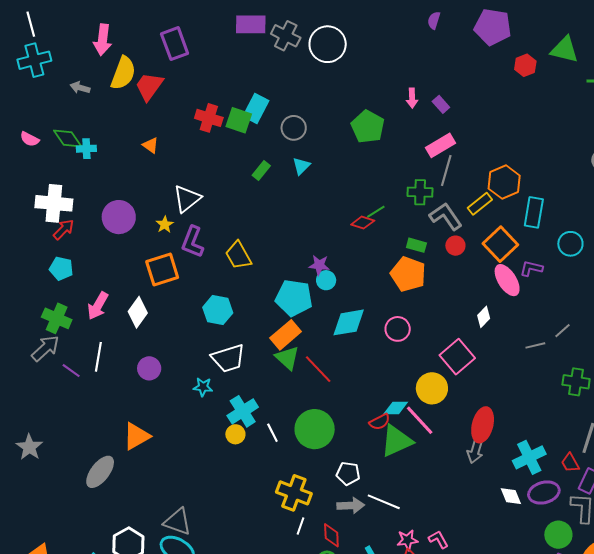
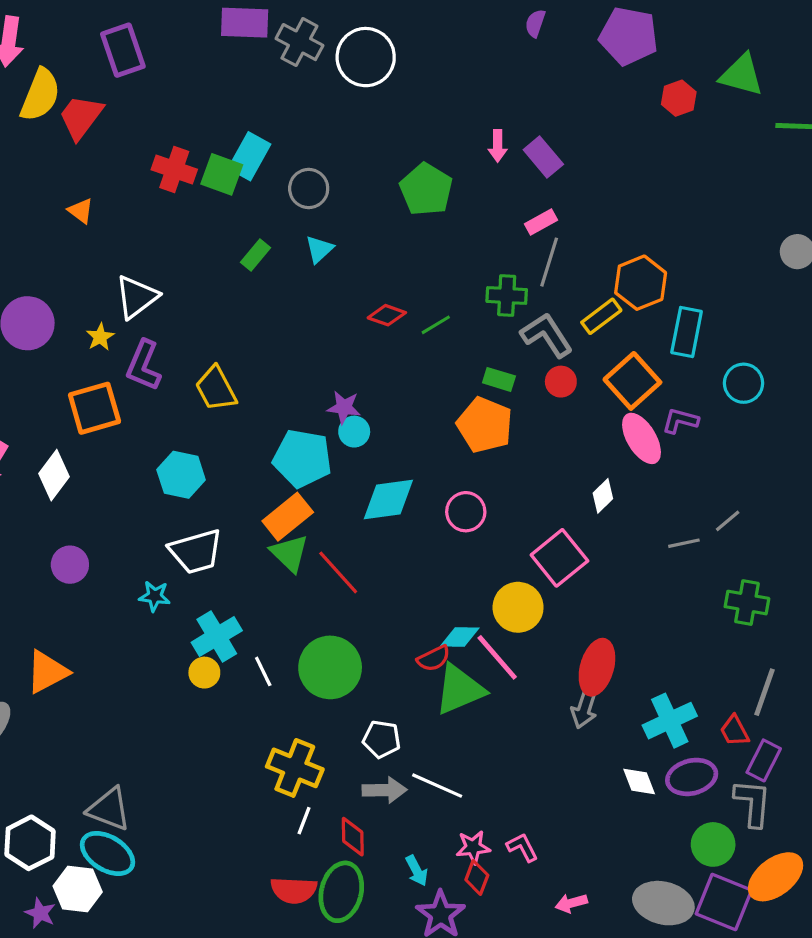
purple rectangle: (441, 104) -> (543, 157), size x1.4
pink rectangle: (441, 145) -> (541, 222), size x0.7
red diamond: (363, 223) -> (387, 315), moved

